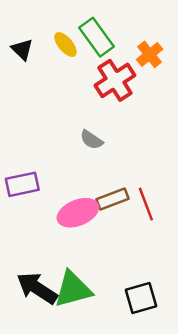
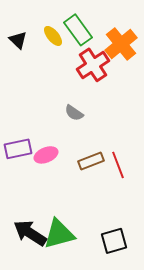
orange cross: (150, 54) -> (121, 44), size x1.5
pink ellipse: (78, 213) -> (46, 155), moved, size x0.7

